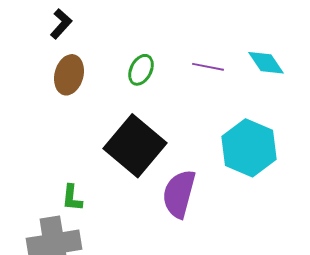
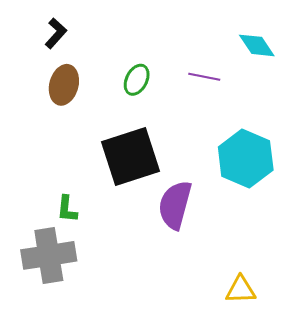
cyan diamond: (266, 63) -> (257, 45), moved
black square: (135, 146) -> (131, 156), turned 32

